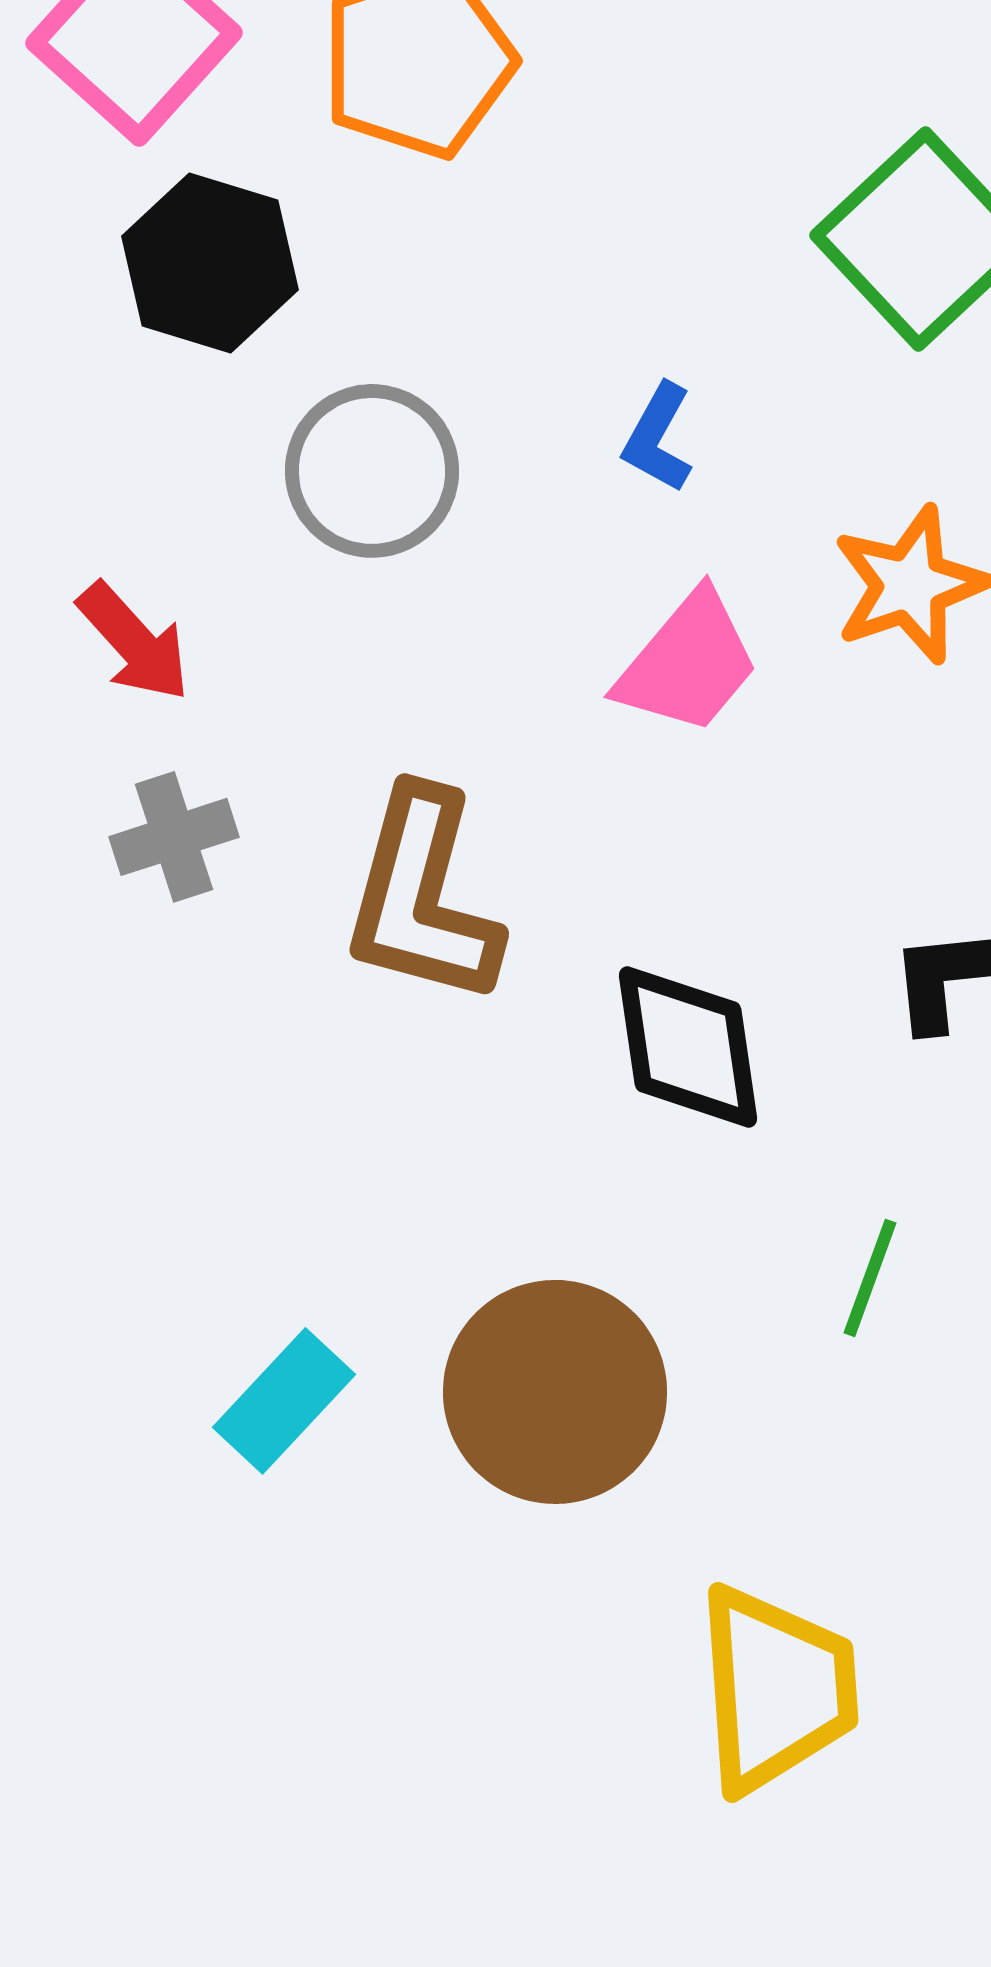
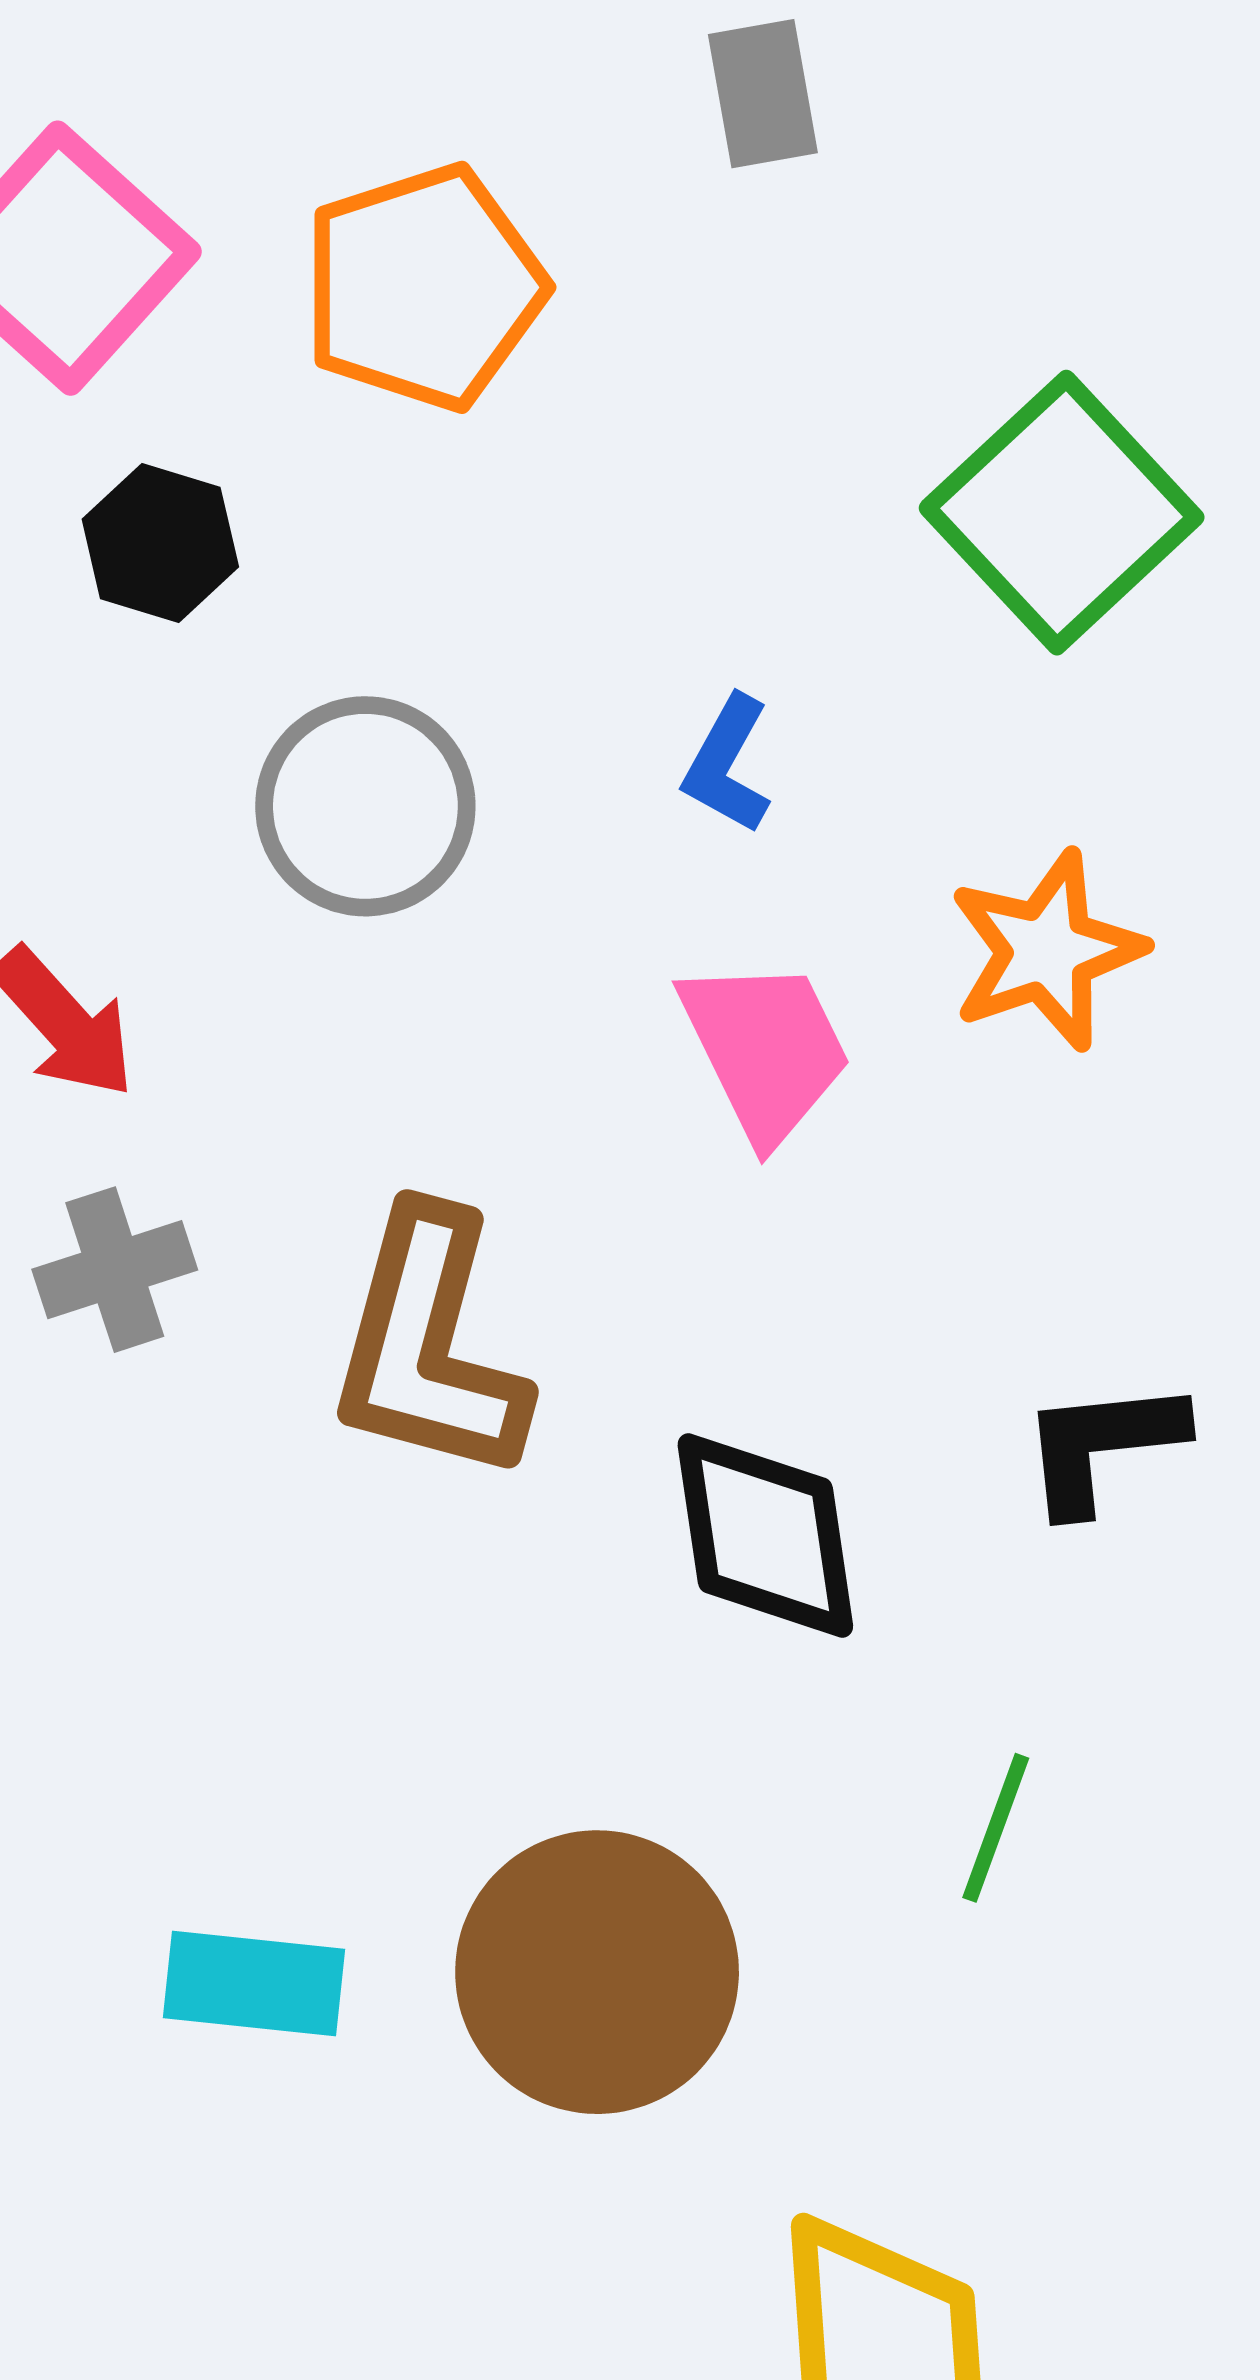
black hexagon: (210, 263) -> (160, 543), size x0.7
pink trapezoid: (688, 663) -> (765, 1049), turned -66
cyan rectangle: (284, 1401) -> (254, 1984), turned 53

